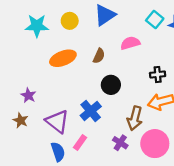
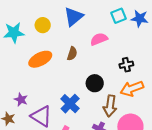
cyan square: (155, 20) -> (119, 16), turned 35
black circle: (111, 85) -> (95, 83), moved
purple star: (28, 95) -> (21, 100), moved

